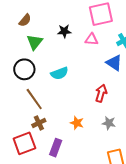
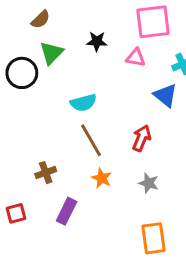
black circle: (24, 69) -> (22, 73), moved
brown line: (34, 99) -> (91, 140), moved
red square: (24, 143) -> (16, 213), moved, size x0.6

